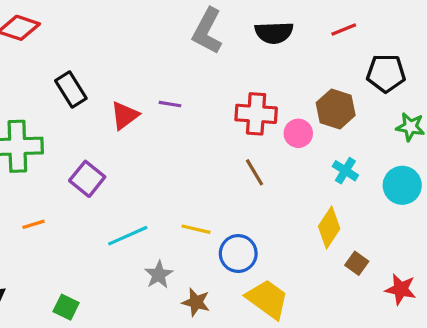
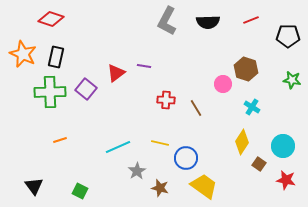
black pentagon: (386, 73) -> (288, 36), moved
black rectangle: (71, 89) -> (56, 57), moved, turned 45
red cross: (256, 114) -> (166, 100), moved, size x0.7
purple square: (87, 179) -> (86, 89), moved
cyan circle: (402, 185) -> (283, 146), moved

